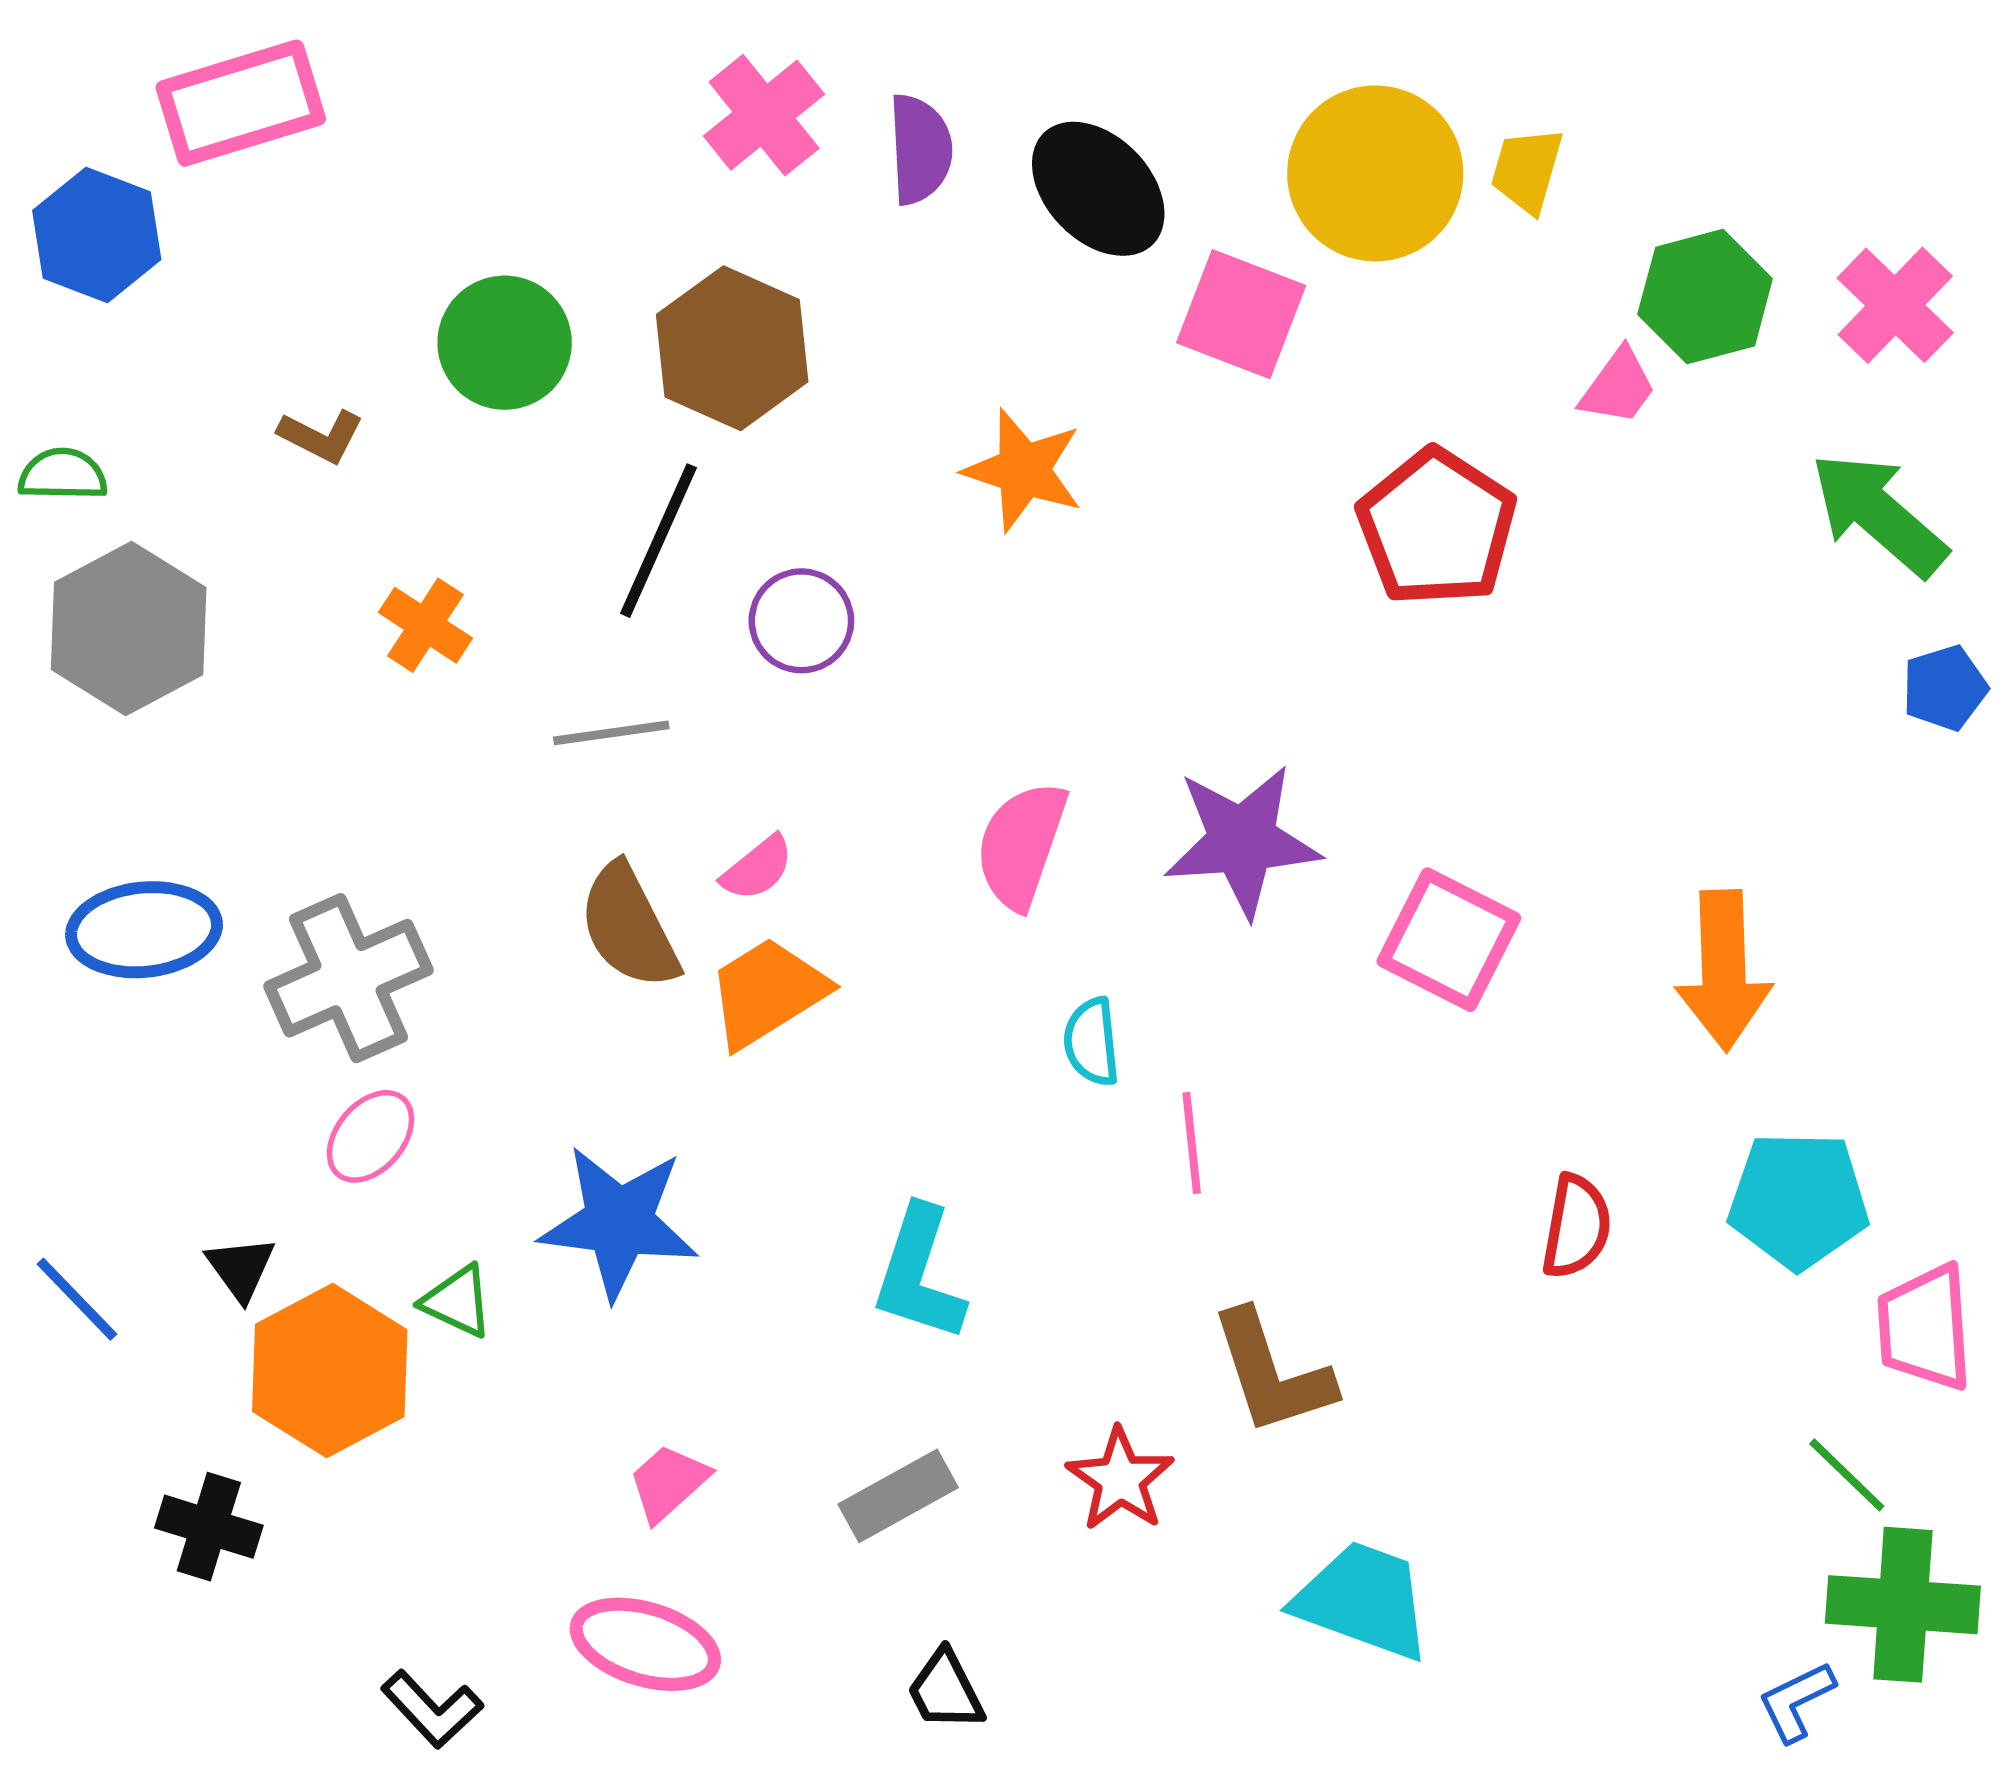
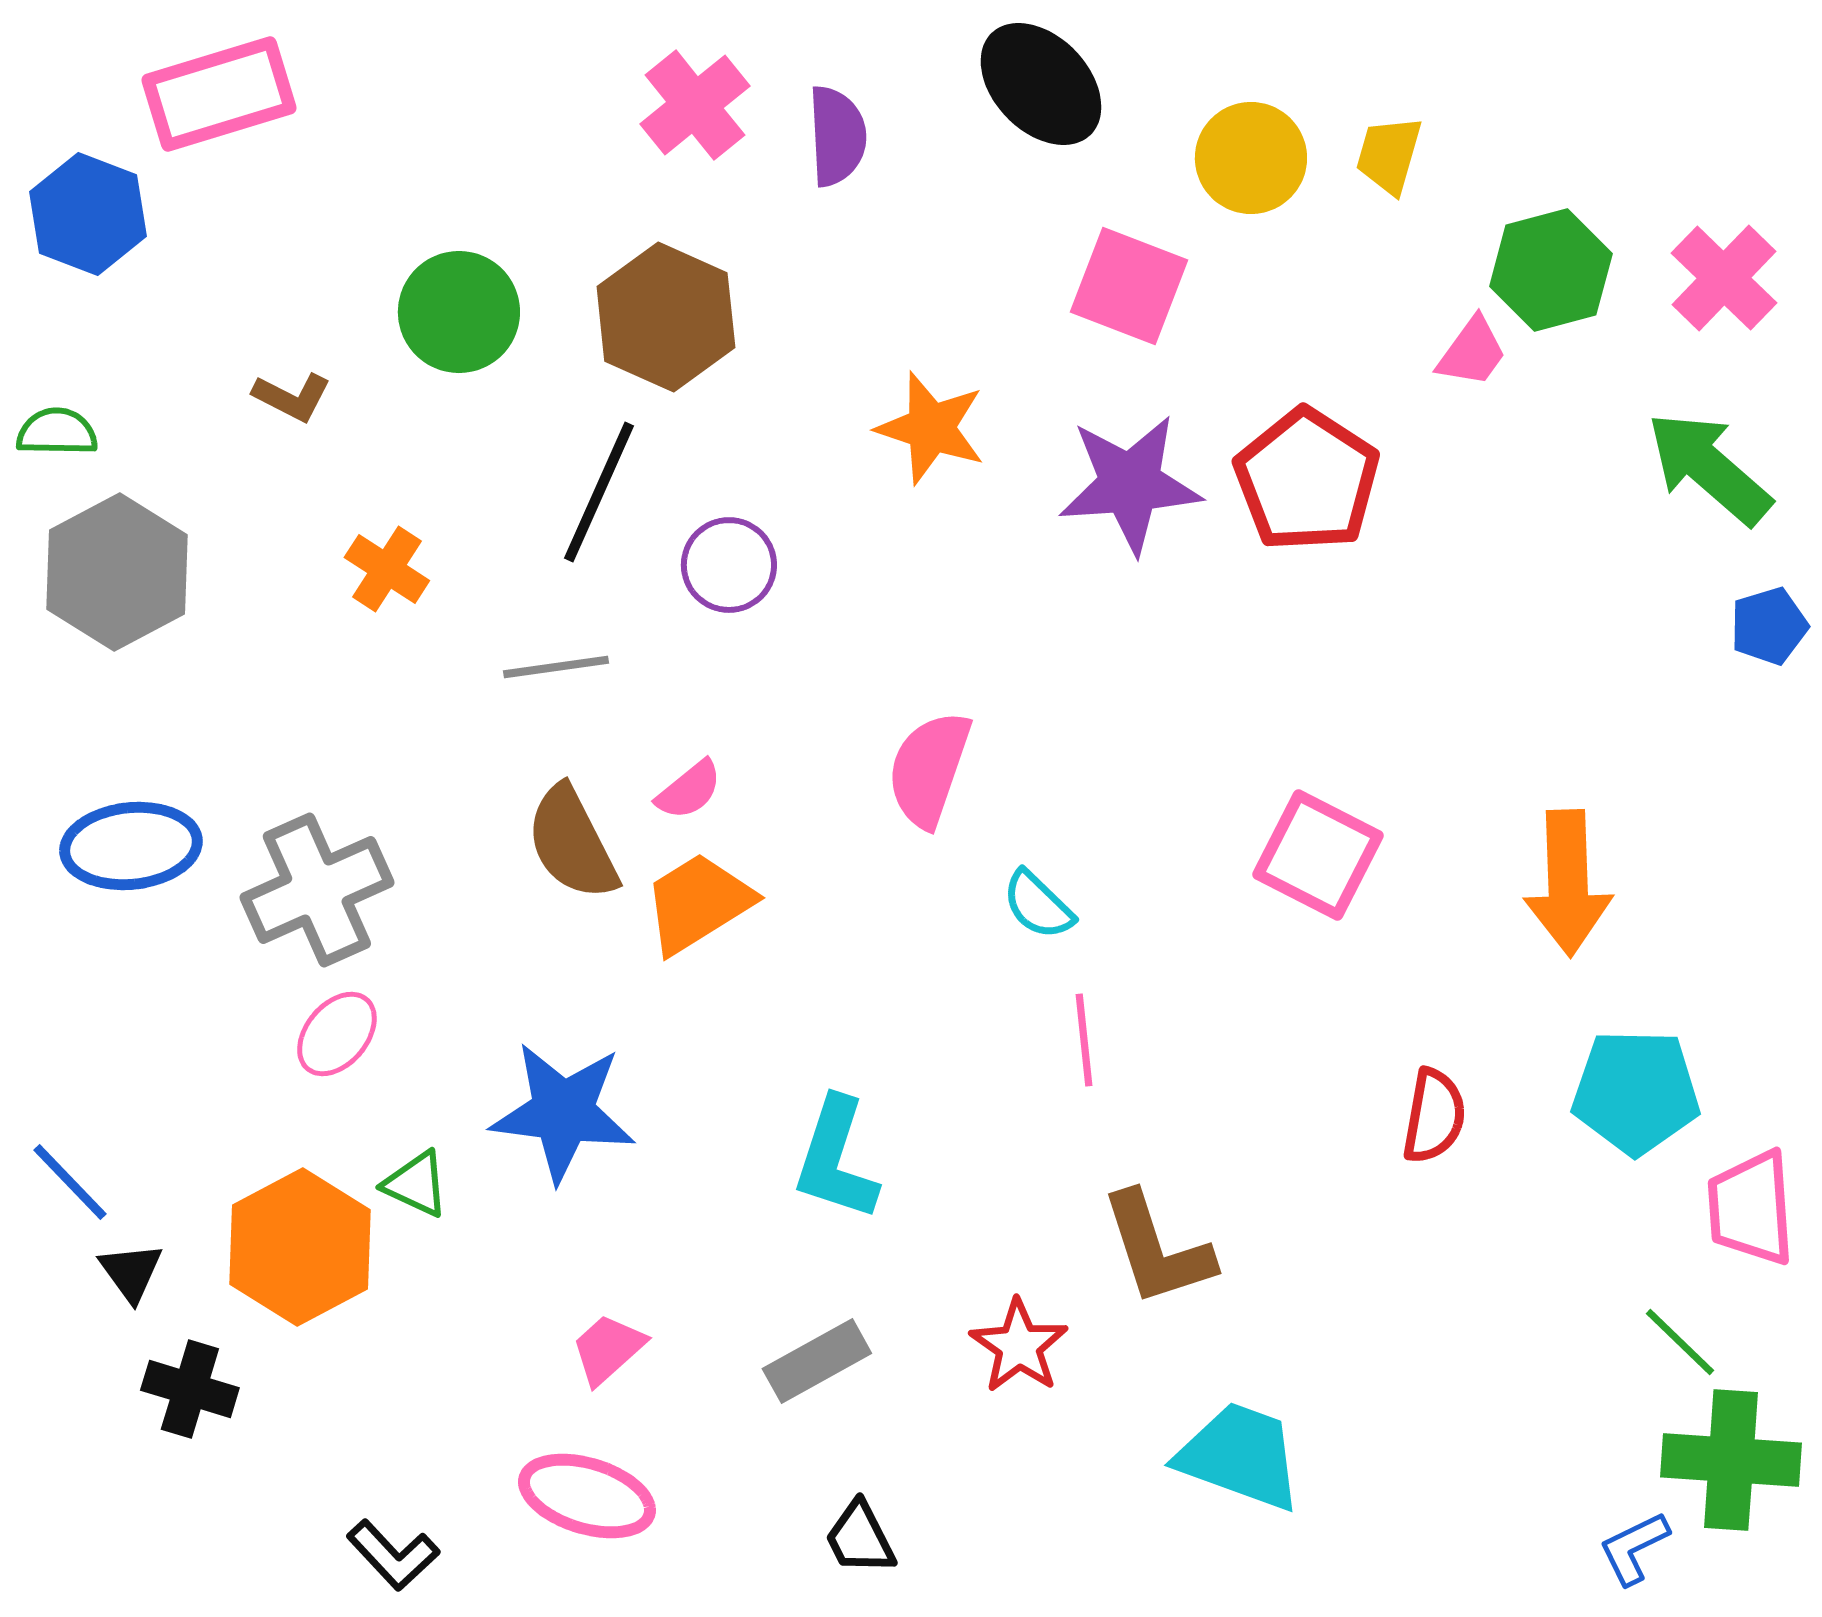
yellow circle: (1375, 173) -> (1251, 158), size x0.7
black ellipse: (1098, 189) -> (1041, 84), moved
purple star: (1242, 841) -> (1130, 484), moved
cyan semicircle: (1092, 1042) -> (1038, 905), moved, turned -40
black triangle: (241, 1268) -> (131, 1272), moved

